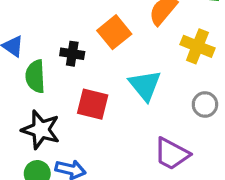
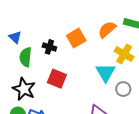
cyan triangle: (145, 85) -> (106, 73), moved

